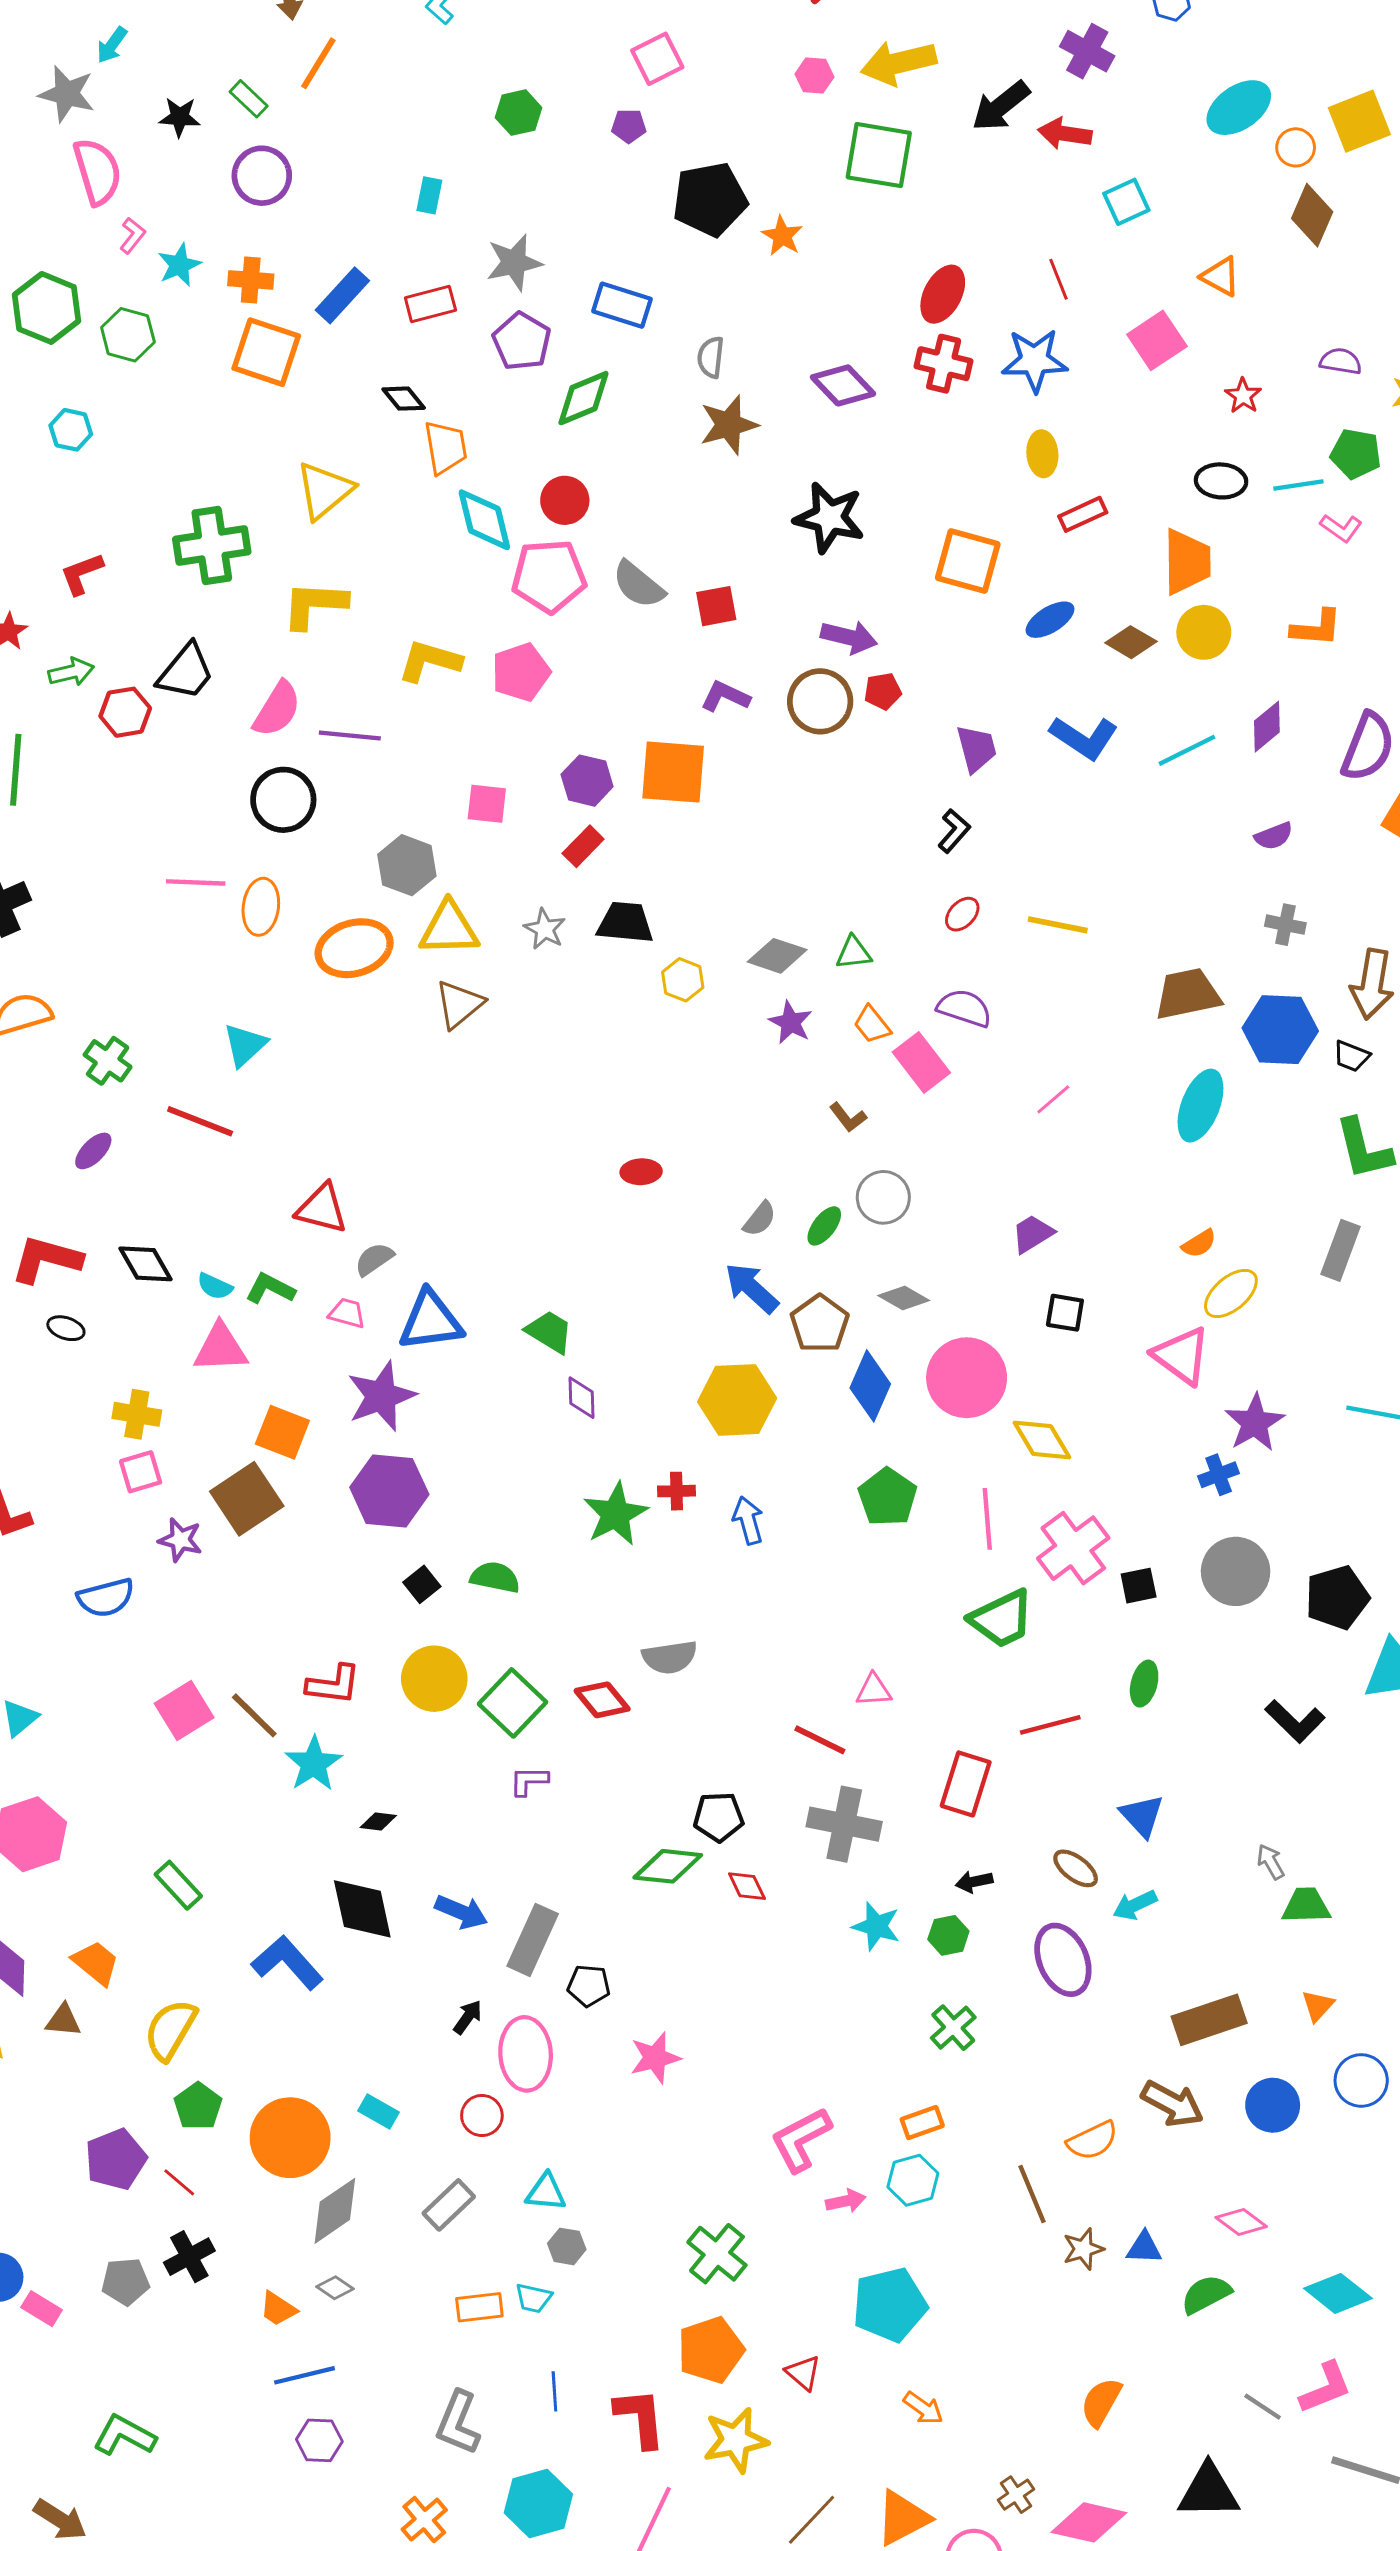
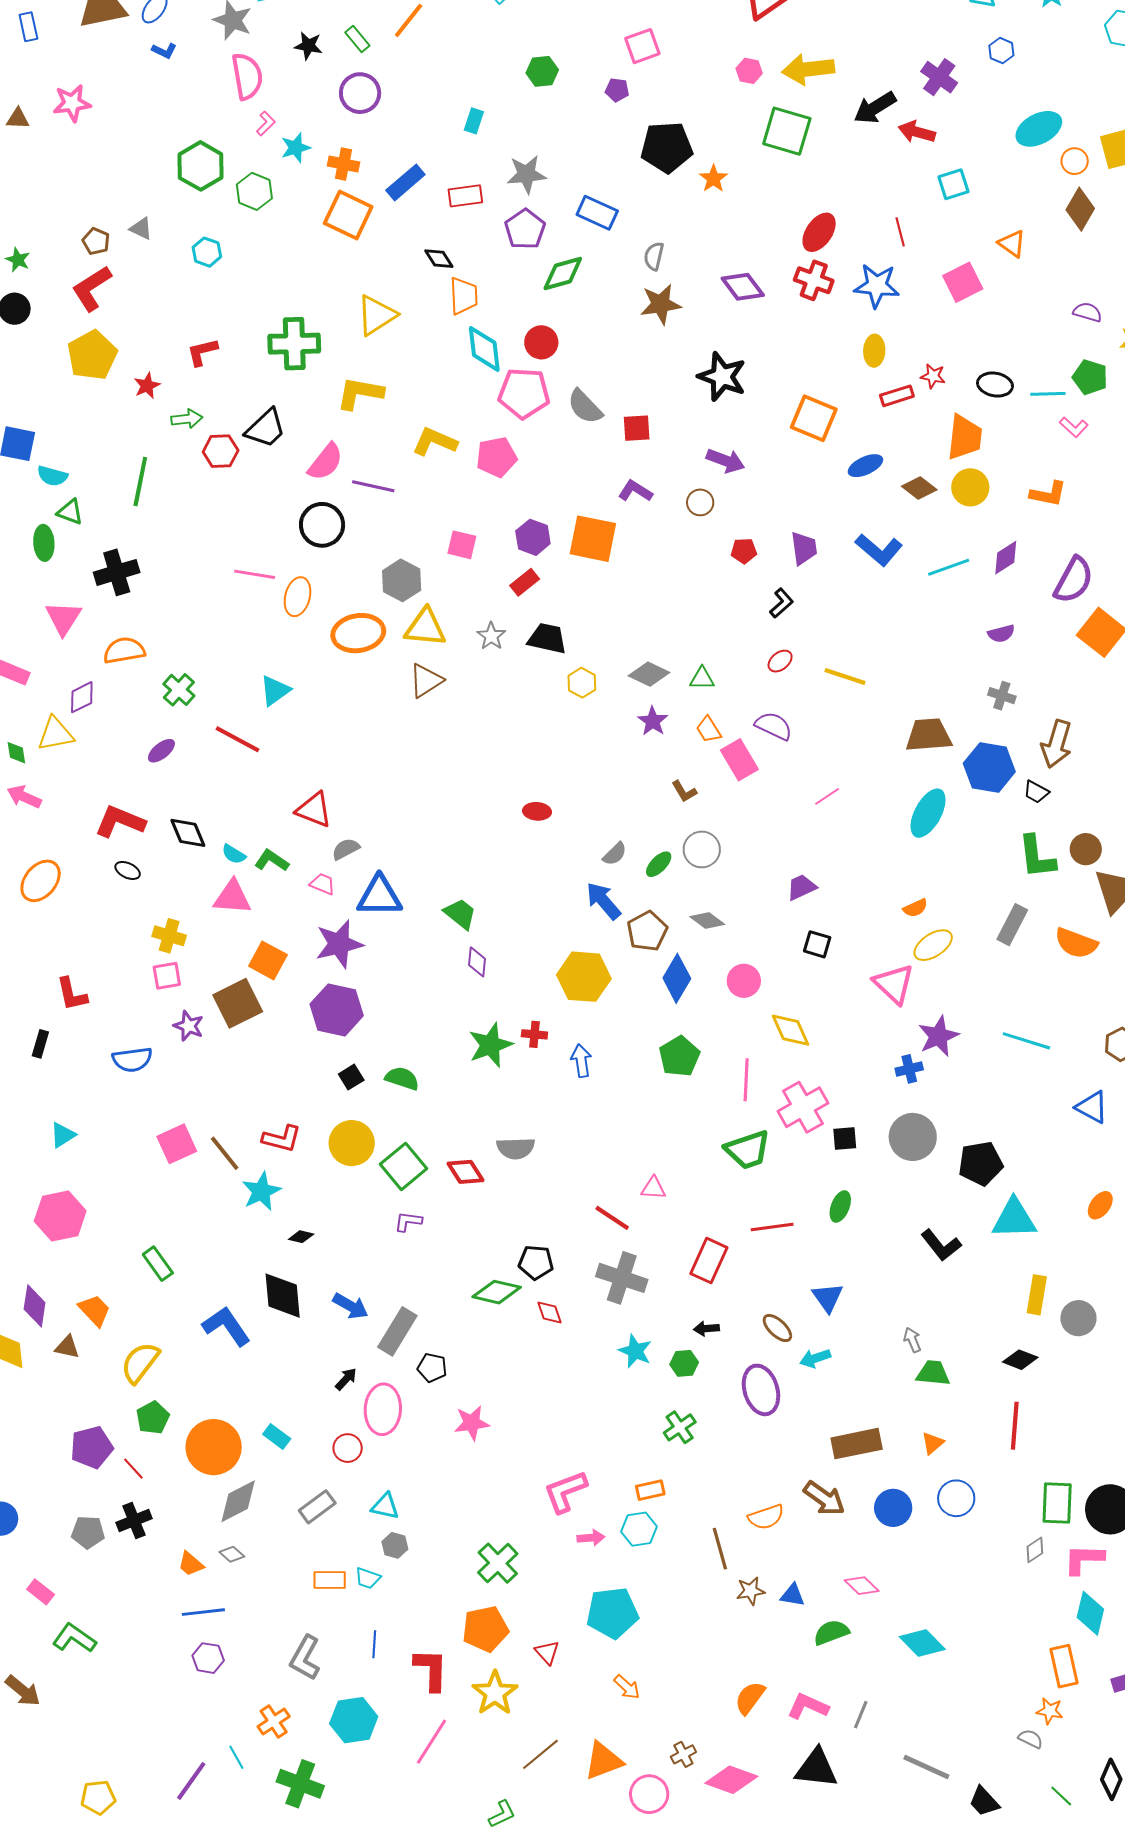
red star: (1243, 396) -> (933, 376), moved, turned -30
red pentagon: (883, 691) -> (744, 551), moved
brown circle: (820, 701) -> (700, 502), size x0.6
pink circle: (967, 1378) -> (744, 981), size x0.6
pink rectangle: (42, 2309) -> (41, 1592), moved
pink L-shape: (1326, 2388) -> (808, 1706), moved, turned -141
gray line: (1263, 2407) -> (861, 1715), turned 72
yellow star: (736, 2440) -> (495, 1693), turned -30

